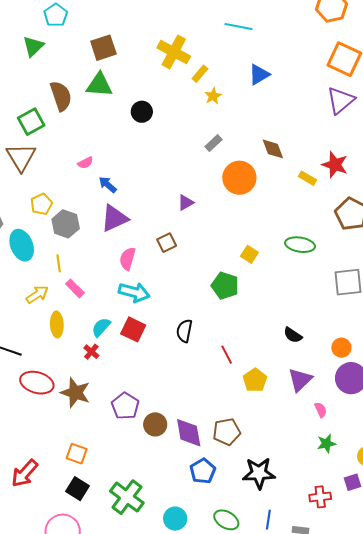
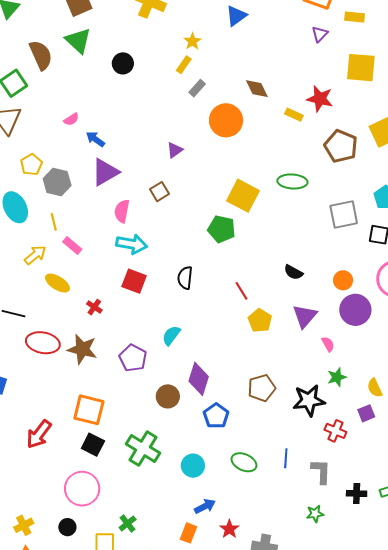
yellow rectangle: (200, 74) -> (184, 65), moved
green triangle: (99, 85) -> (78, 41), turned 44
purple triangle: (340, 100) -> (320, 34), size x0.6
yellow square: (249, 254) -> (243, 196), size x1.8
yellow ellipse: (57, 324) -> (58, 283), turned -50
cyan semicircle: (101, 327) -> (171, 335), moved
red line: (227, 355) -> (242, 291), moved
brown circle: (155, 424) -> (168, 396), moved
brown pentagon: (227, 432) -> (262, 388), moved
purple diamond: (189, 433) -> (199, 379), turned 32
orange square: (77, 454) -> (89, 410), size x1.5
black star: (259, 473) -> (309, 400), moved
red cross: (320, 497) -> (335, 431), turned 35

